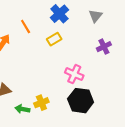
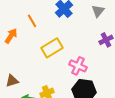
yellow rectangle: (54, 39) -> (52, 48), moved, size x1.5

